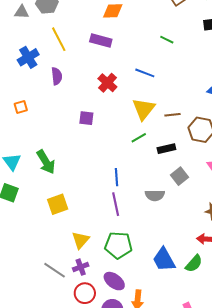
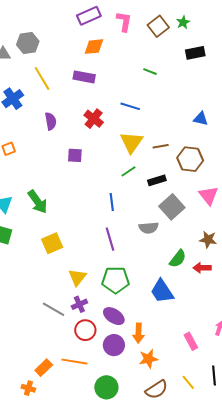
purple semicircle: (57, 76) -> (51, 121), moved
gray square: (180, 176) -> (172, 207), size x1.4
blue line: (116, 177) -> (112, 202), moved
green semicircle: (194, 264) -> (178, 259), moved

